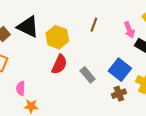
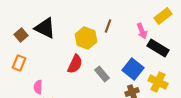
yellow hexagon: (57, 37) -> (86, 38), moved

